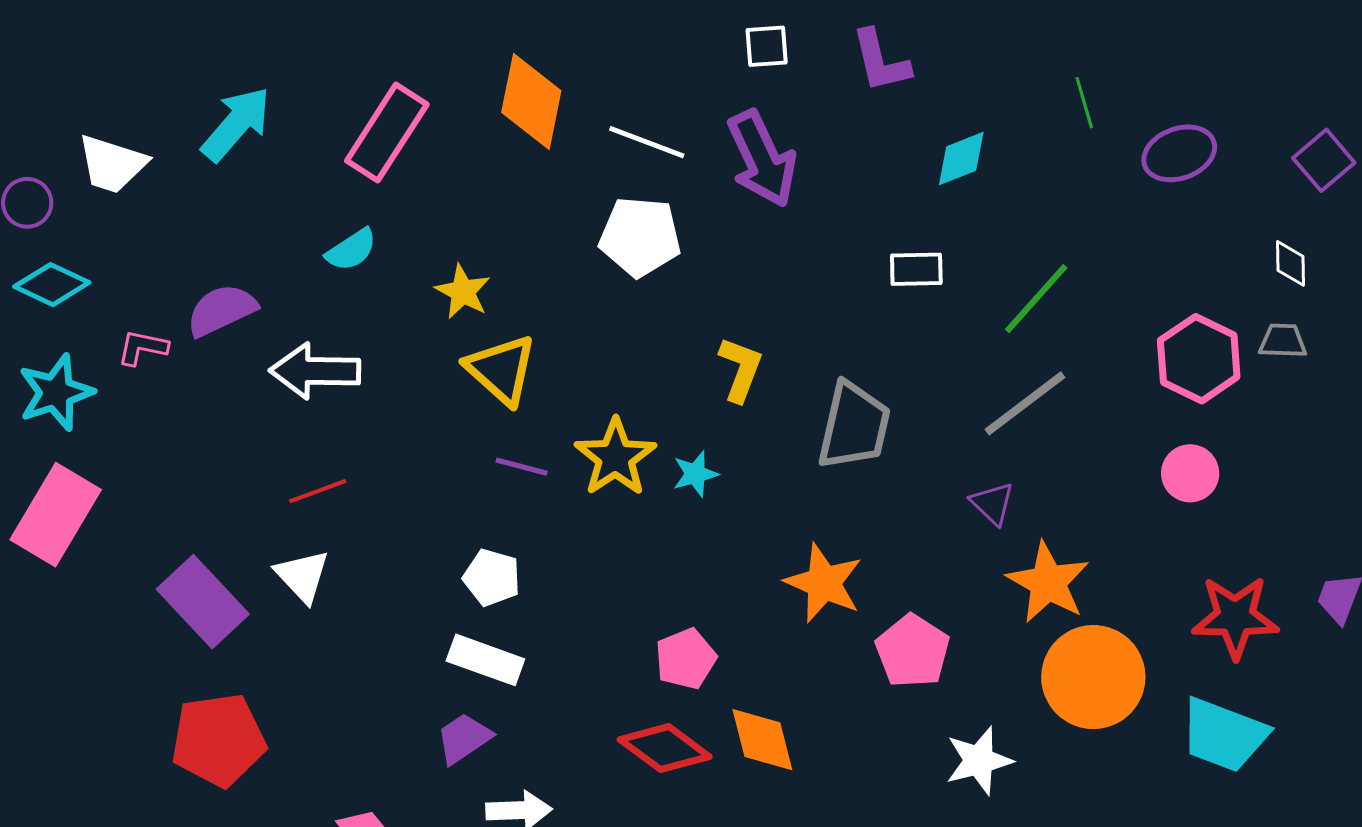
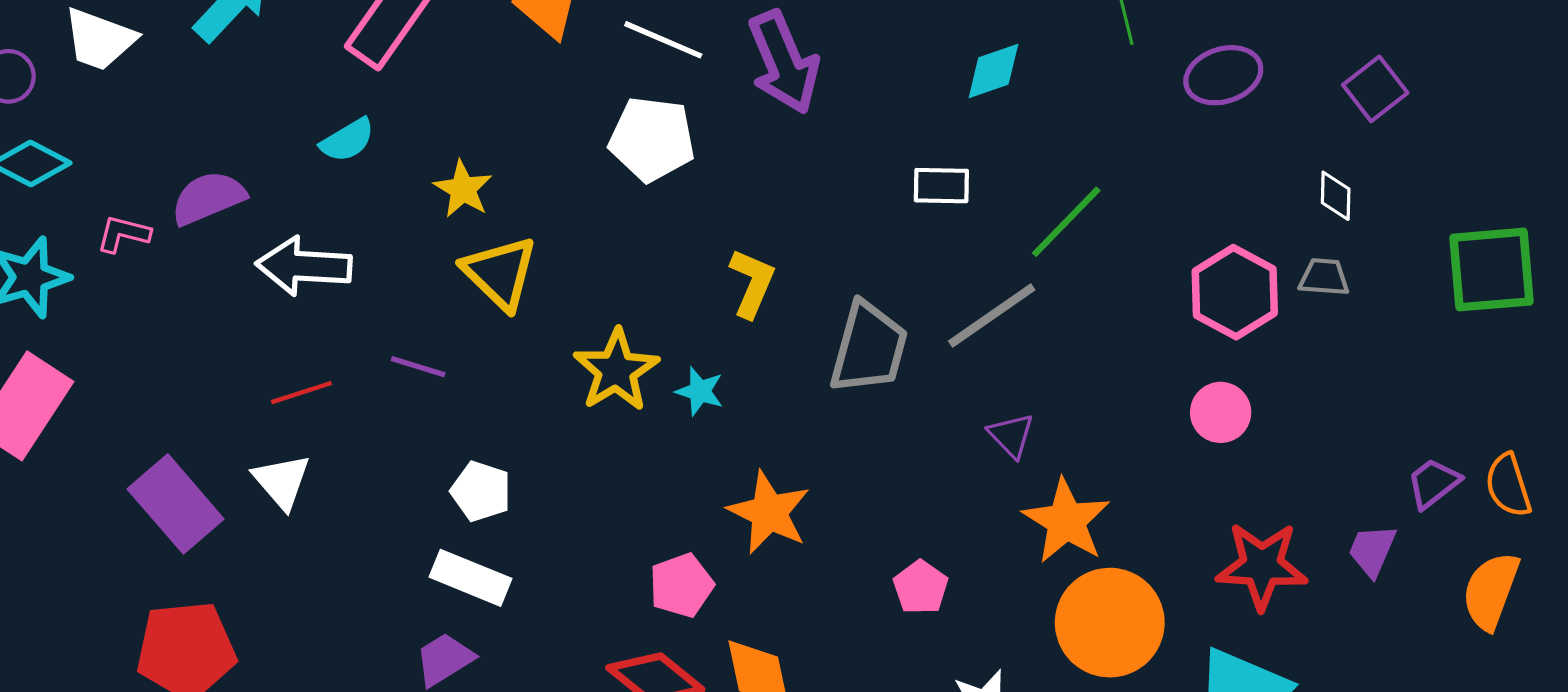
gray line: (1025, 403) -> (992, 316), moved
purple line: (522, 467) -> (418, 367), moved
cyan star: (695, 474) -> (700, 391), turned 30
orange star: (824, 583) -> (769, 513), moved
pink pentagon: (913, 651) -> (921, 587), size x0.7

